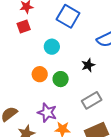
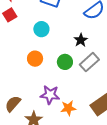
green circle: (61, 79) -> (65, 62), moved
gray rectangle: (92, 100) -> (89, 62), moved

